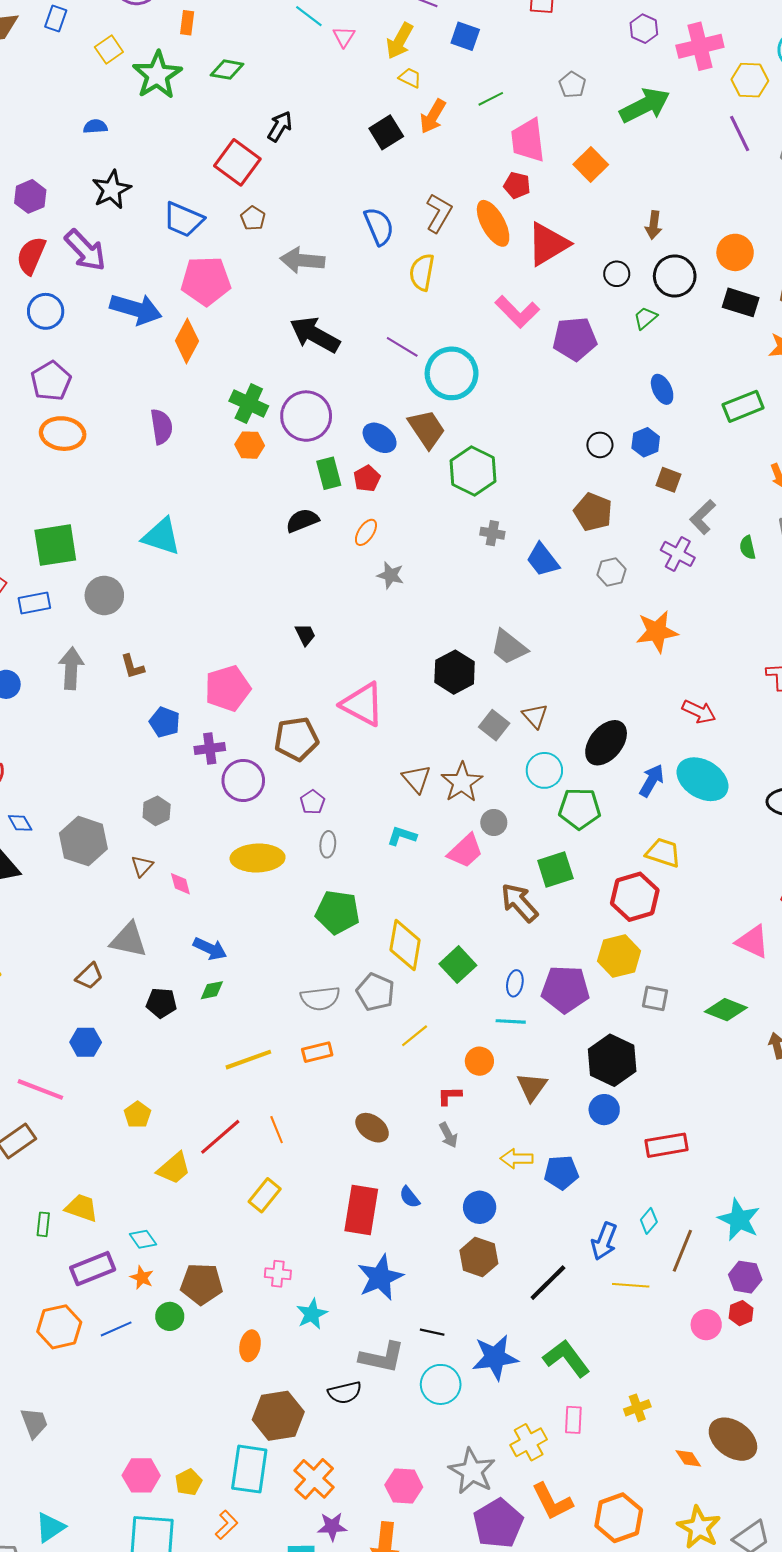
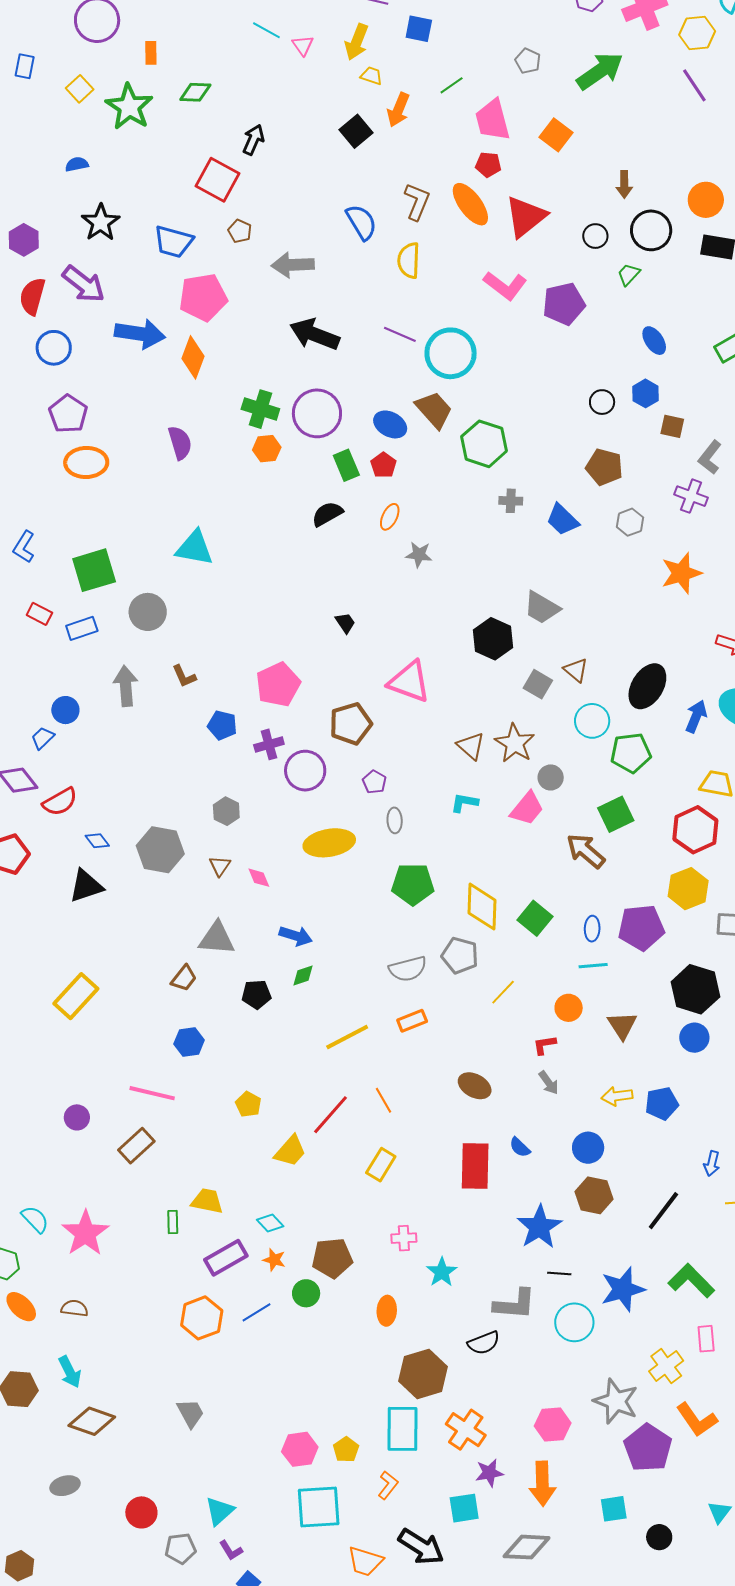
blue arrow: (604, 1241) -> (712, 1164), size x0.7
blue star: (380, 1277) -> (539, 1227), moved

